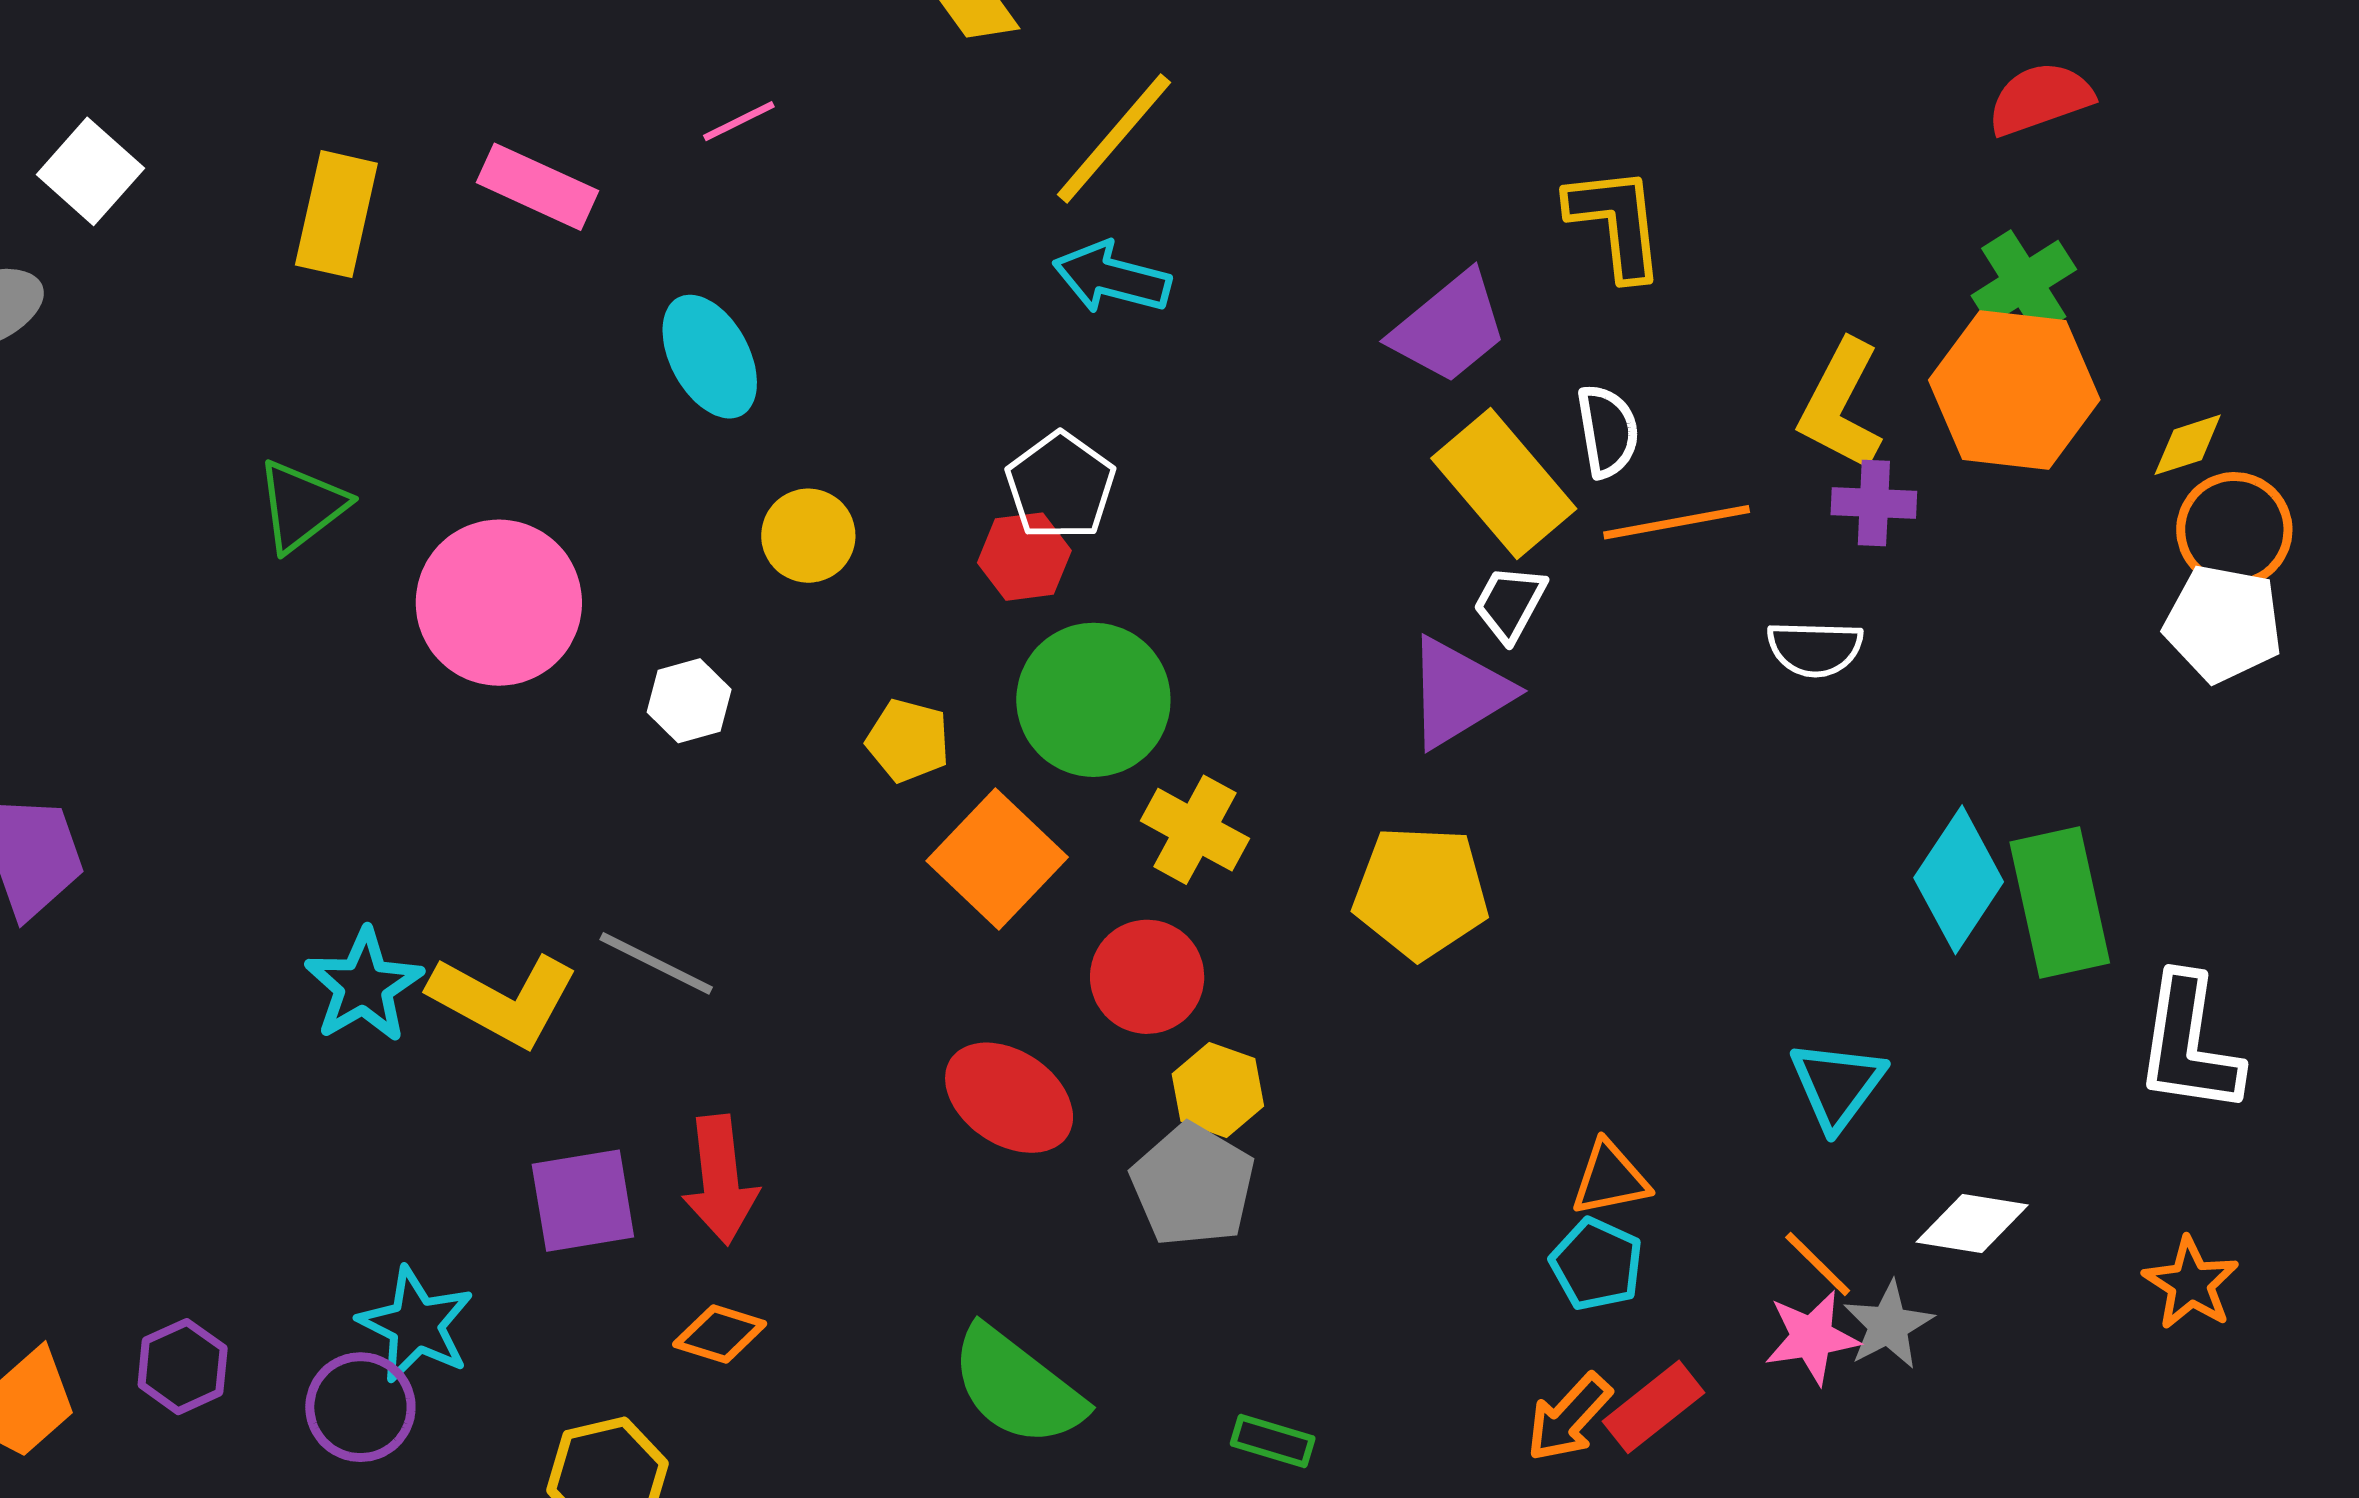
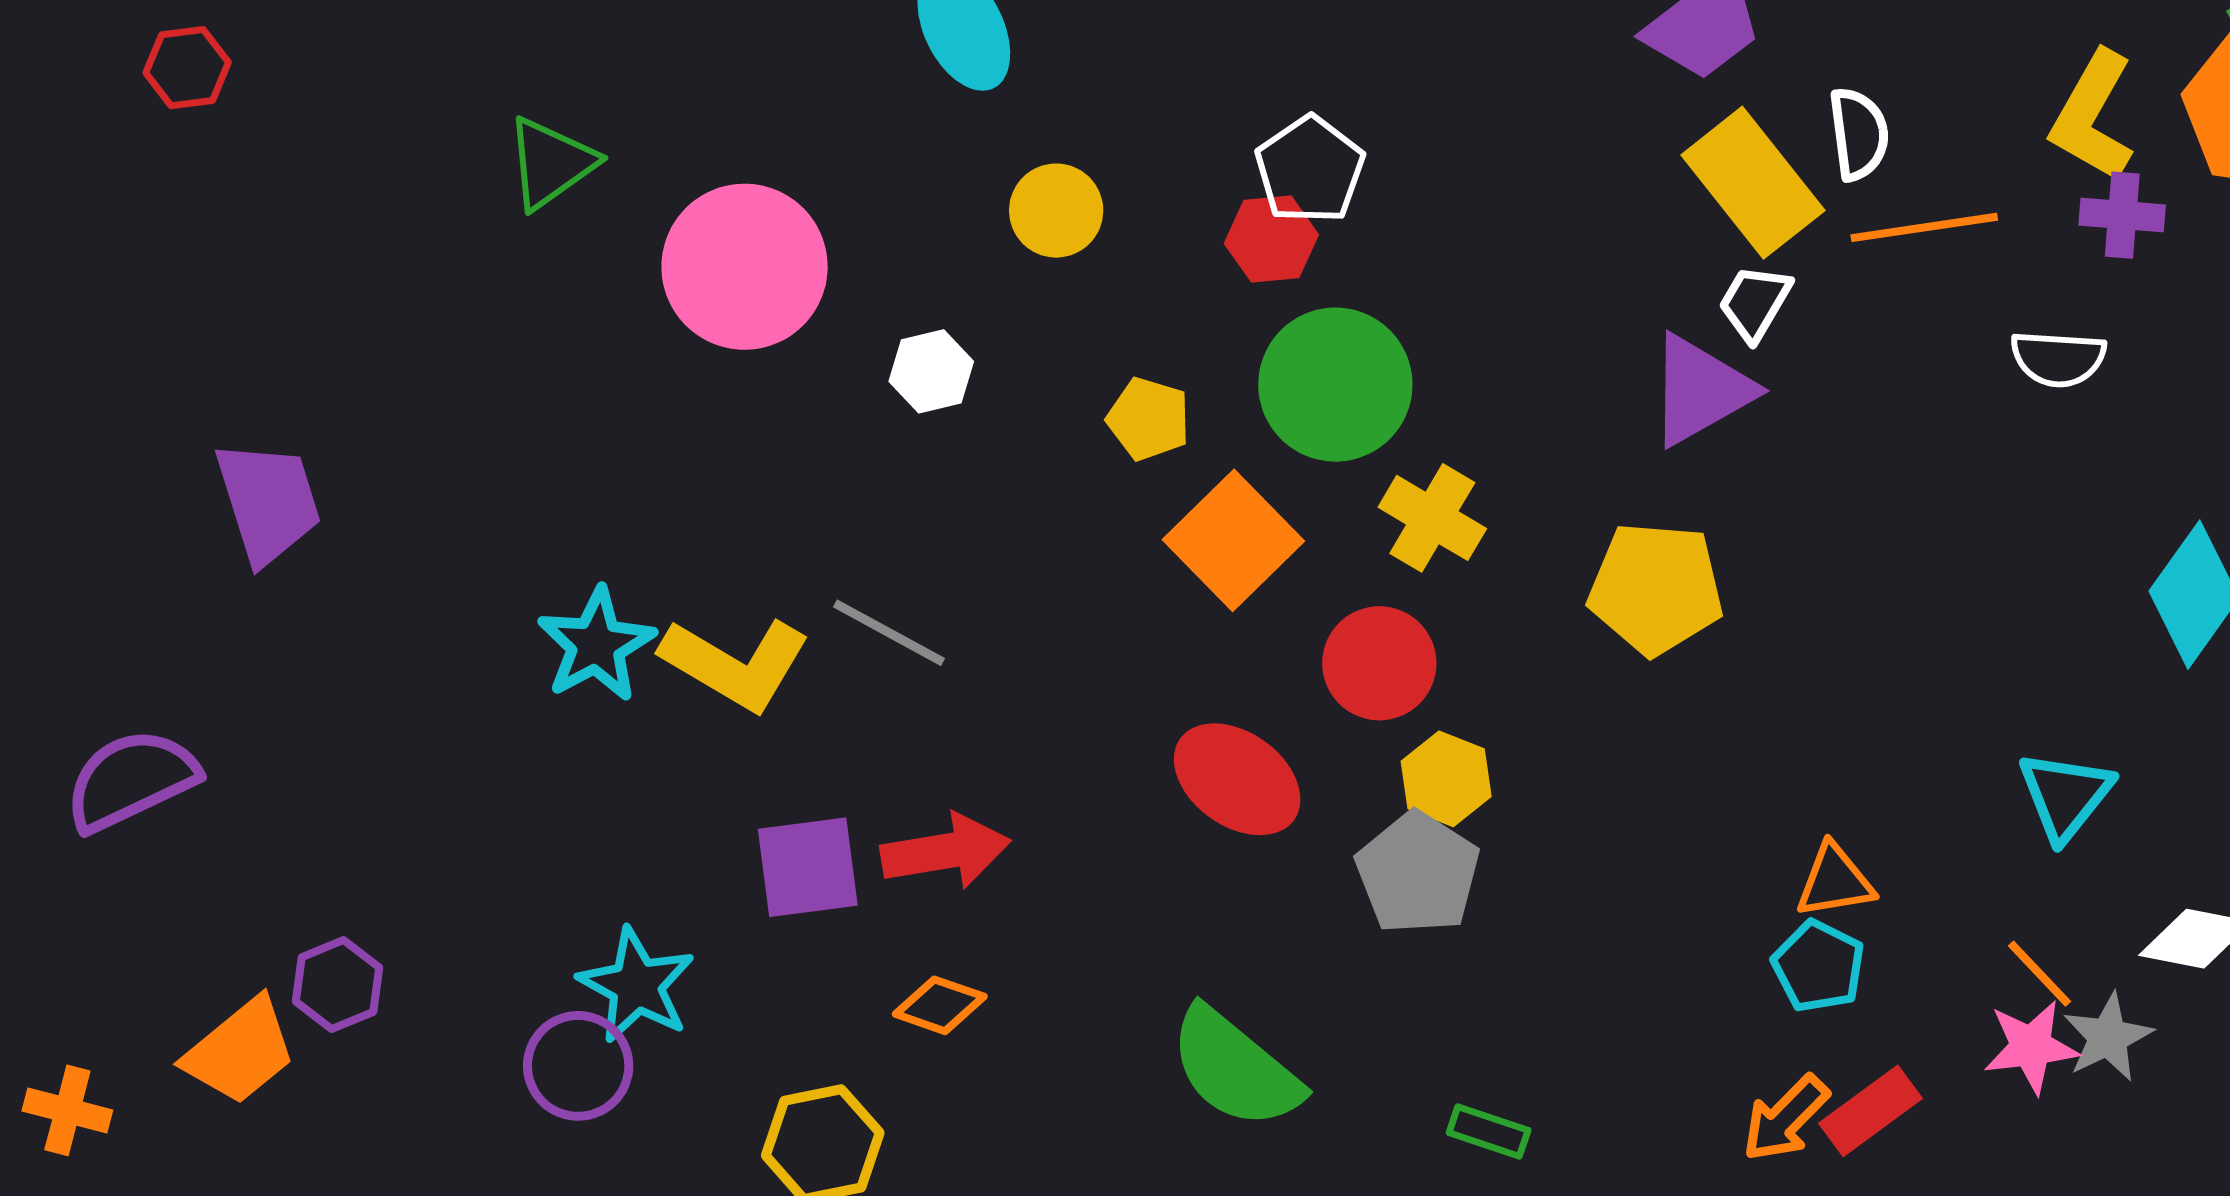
red arrow: (720, 1180) -> (946, 851), turned -95
purple hexagon: (183, 1367) -> (338, 985), moved

